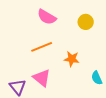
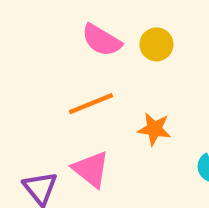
yellow circle: (86, 22) -> (156, 44), moved

